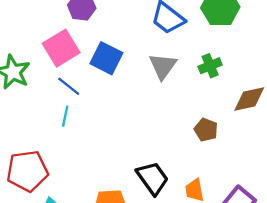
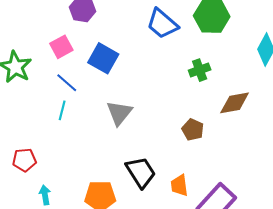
pink square: (61, 48) -> (61, 47), size x0.7
gray triangle: (163, 66) -> (119, 113), moved
red pentagon: (27, 171) -> (24, 160), size x0.6

